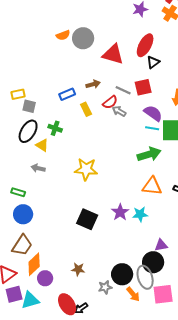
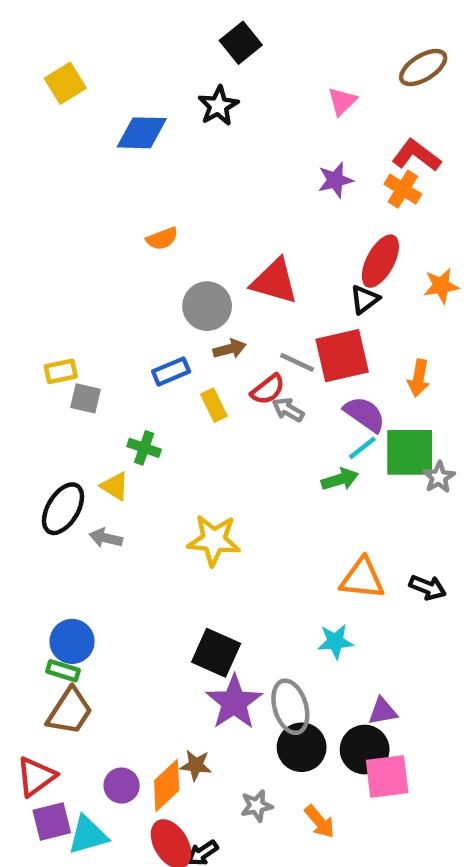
gray circle: (83, 38) -> (207, 306), moved
red ellipse: (145, 45) -> (380, 261), moved
red square: (143, 87) -> (342, 356), size x1.4
cyan line: (152, 128) -> (362, 448), turned -48
black ellipse: (28, 131) -> (63, 509), moved
green arrow: (149, 154) -> (340, 479), moved, size x0.7
green rectangle: (18, 192) -> (63, 671), moved
purple star: (120, 212) -> (234, 702), moved, size x1.4
orange diamond: (34, 264) -> (167, 786), moved
black circle: (122, 274) -> (302, 747), moved
gray ellipse: (145, 277) -> (290, 707), moved
pink square: (163, 294) -> (387, 777), moved

